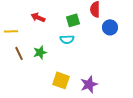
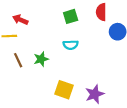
red arrow: (38, 17) -> (20, 20), moved
green square: (73, 20) -> (71, 16), moved

